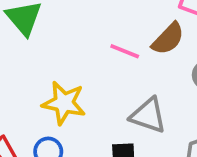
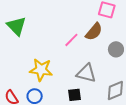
pink line: (125, 51) -> (71, 40), turned -63

